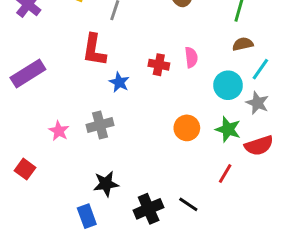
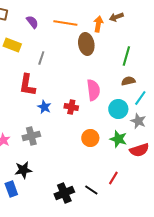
pink semicircle: (191, 57) -> (93, 90), size x1.5
red cross: (159, 65) -> (71, 107), moved
red line: (225, 174) -> (113, 178), moved
black star: (106, 184) -> (23, 170), moved
blue rectangle: (87, 216) -> (11, 189), moved

